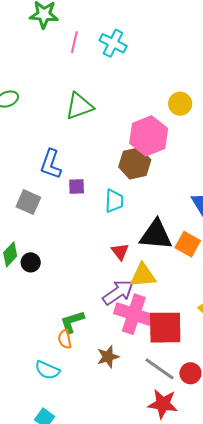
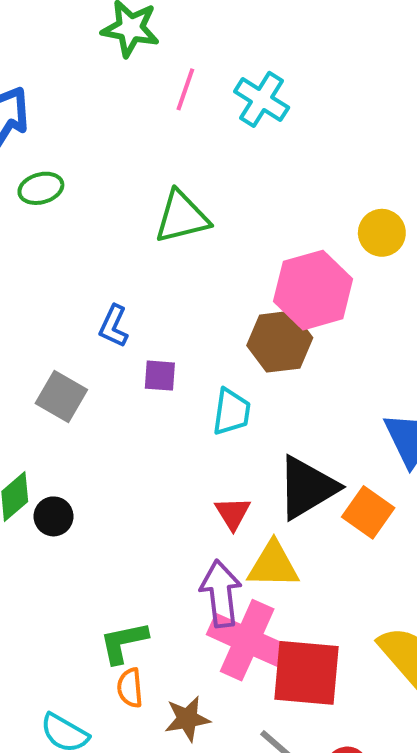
blue L-shape: (51, 164) -> (114, 326), size x0.7
black triangle: (156, 235) -> (307, 488), turned -42
purple arrow: (118, 292) -> (221, 594), turned -68
orange semicircle: (65, 339) -> (130, 688), moved

